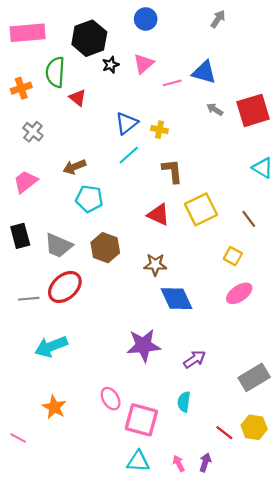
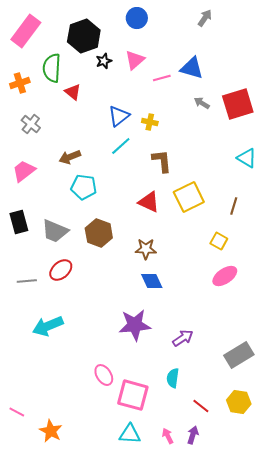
pink rectangle: (28, 33) -> (26, 31), turned -48
brown line: (249, 219) -> (234, 206), turned 54
red ellipse: (65, 287) -> (61, 270), size x0.7
blue diamond: (177, 299) -> (152, 281), moved, size x0.7
orange star: (54, 407) -> (51, 431), moved
red line: (224, 433) -> (201, 406), moved

